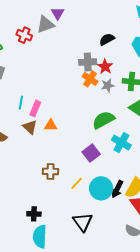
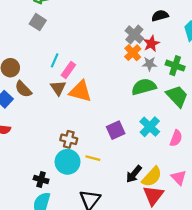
gray cross: (88, 62) -> (134, 35), turned 30
green semicircle: (103, 120) -> (144, 87), moved
orange triangle: (51, 125) -> (80, 91), size x1.6
yellow line: (77, 183) -> (93, 158), turned 48
cyan circle: (101, 188) -> (68, 162), moved

